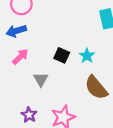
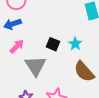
gray triangle: (41, 79) -> (35, 66), size x1.6

